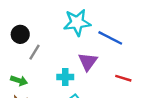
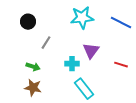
black circle: (20, 34) -> (28, 22), moved
blue line: (110, 38) -> (121, 23), moved

